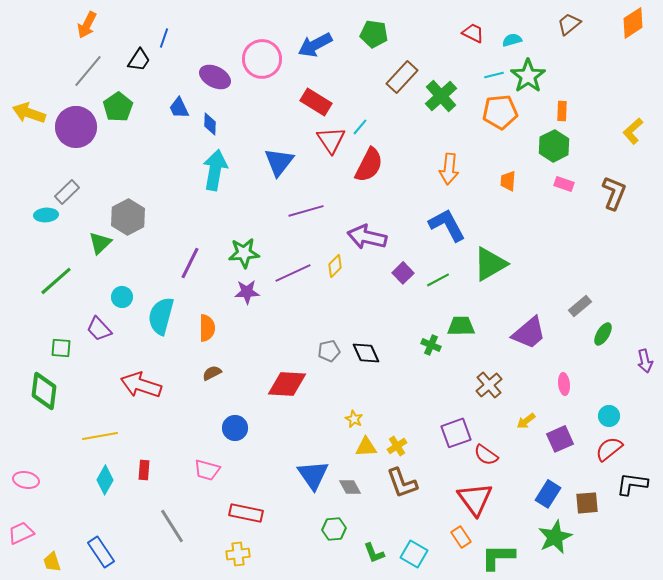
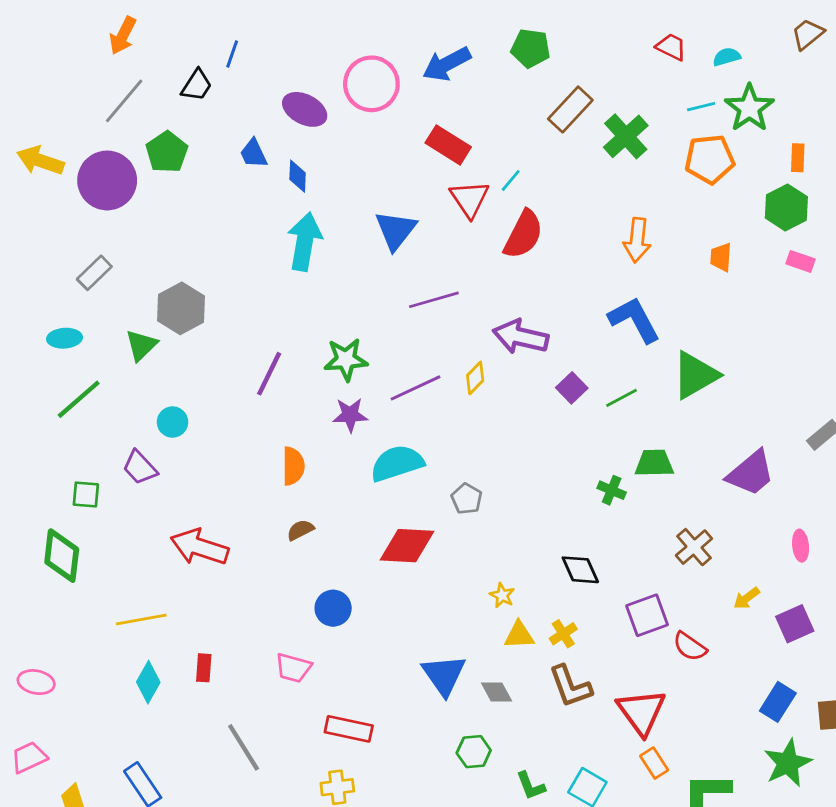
cyan ellipse: (46, 215) -> (65, 338), moved
cyan semicircle: (161, 316) -> (397, 463), moved, turned 57
gray pentagon: (329, 351) -> (467, 499), turned -30
black diamond: (366, 353) -> (580, 570), moved
red triangle: (475, 499) -> (641, 712), moved

